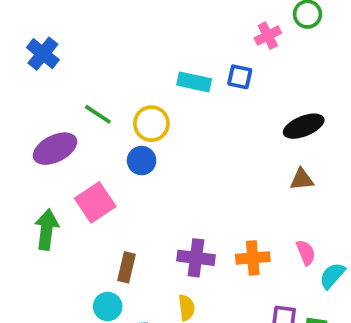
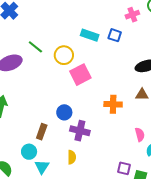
blue circle: (142, 161) -> (64, 112), moved
pink square: (95, 202) -> (80, 75), moved
orange cross: (253, 258) -> (113, 104), moved

